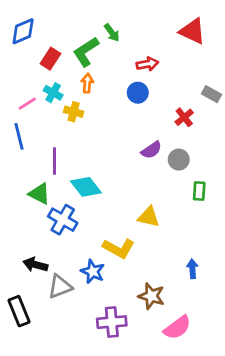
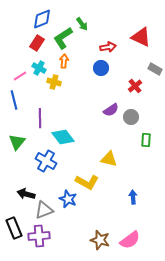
blue diamond: (23, 31) -> (42, 19), moved
red triangle: (192, 31) -> (141, 37), moved
green triangle: (39, 194) -> (17, 142), moved, turned 42
blue arrow: (192, 269) -> (133, 197), moved
brown star: (151, 296) -> (100, 240), moved
purple cross: (112, 322) -> (39, 236), moved

